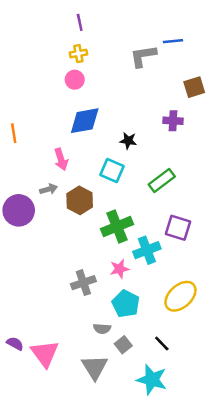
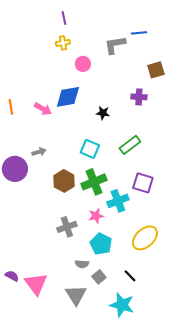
pink circle: (75, 80) -> (83, 64), moved
pink arrow: (61, 159) -> (43, 109), moved, turned -42
cyan square: (112, 171) -> (90, 149), moved
brown hexagon: (80, 200) -> (64, 181), moved

